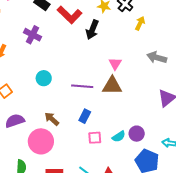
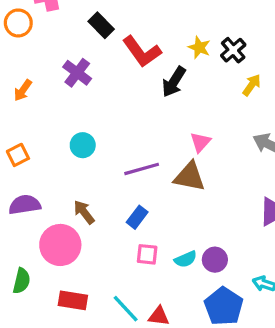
purple line: (82, 86) -> (142, 169), turned -30

